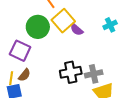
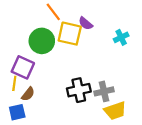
yellow square: (63, 21) -> (70, 34), turned -35
purple semicircle: (77, 30) -> (86, 23), moved
yellow line: (11, 78) -> (14, 83), moved

